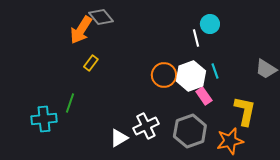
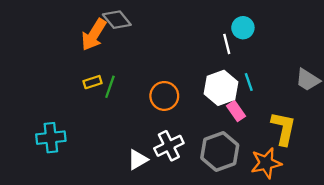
yellow rectangle: (91, 63) -> (93, 82), moved, turned 35
orange circle: (164, 75) -> (164, 96), moved
green line: (70, 103) -> (110, 87), moved

